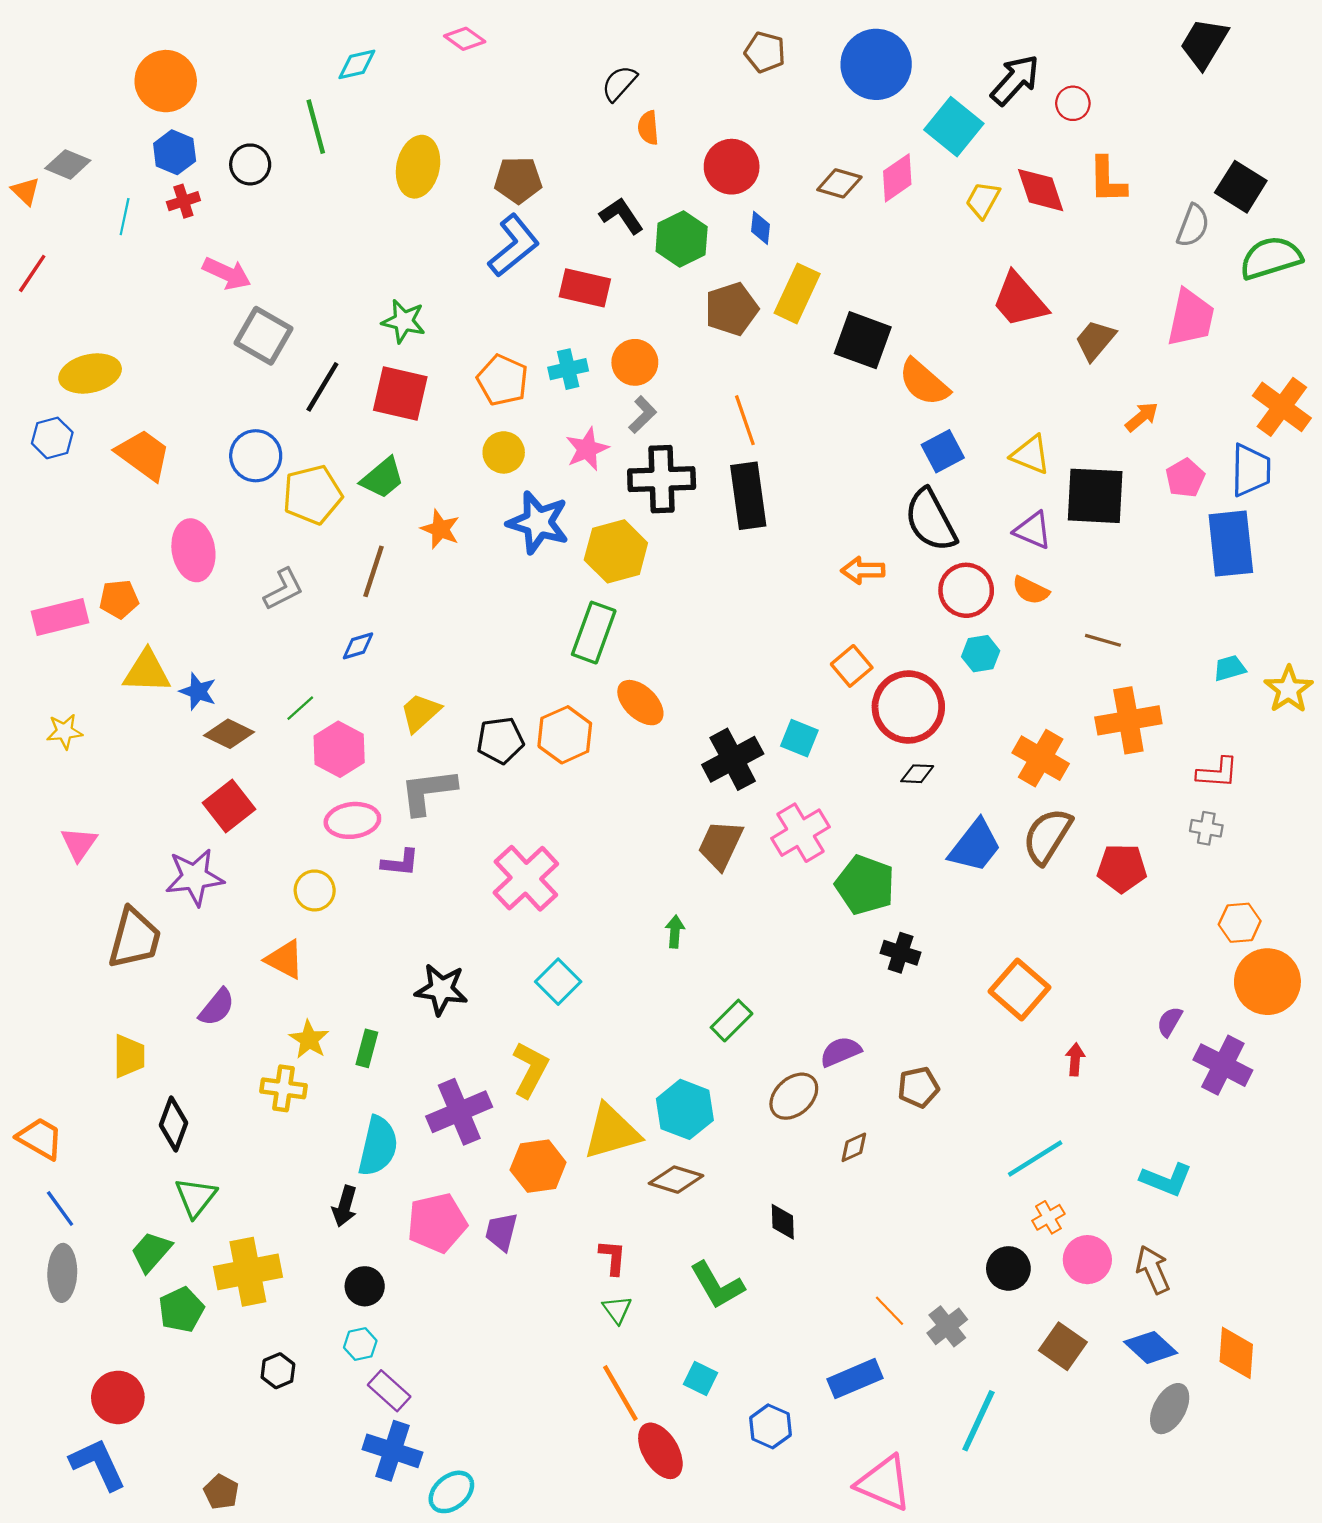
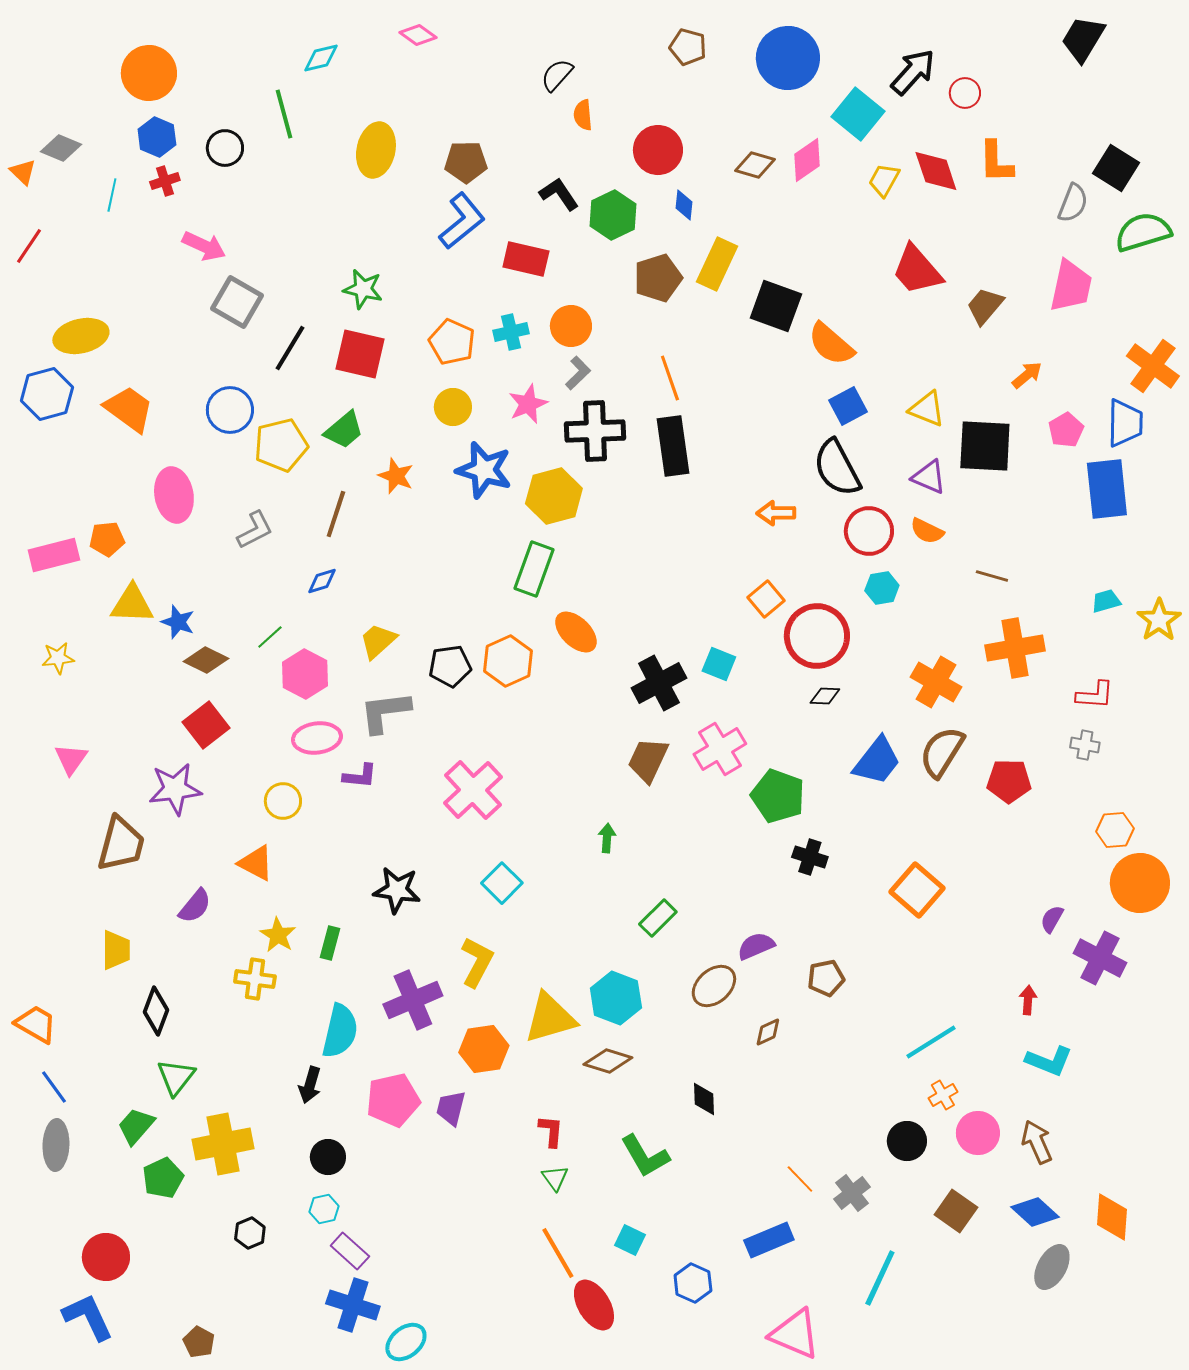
blue hexagon: (52, 438) -> (47, 394), size x1.4
red arrow: (1075, 1059) -> (1028, 1000), moved

